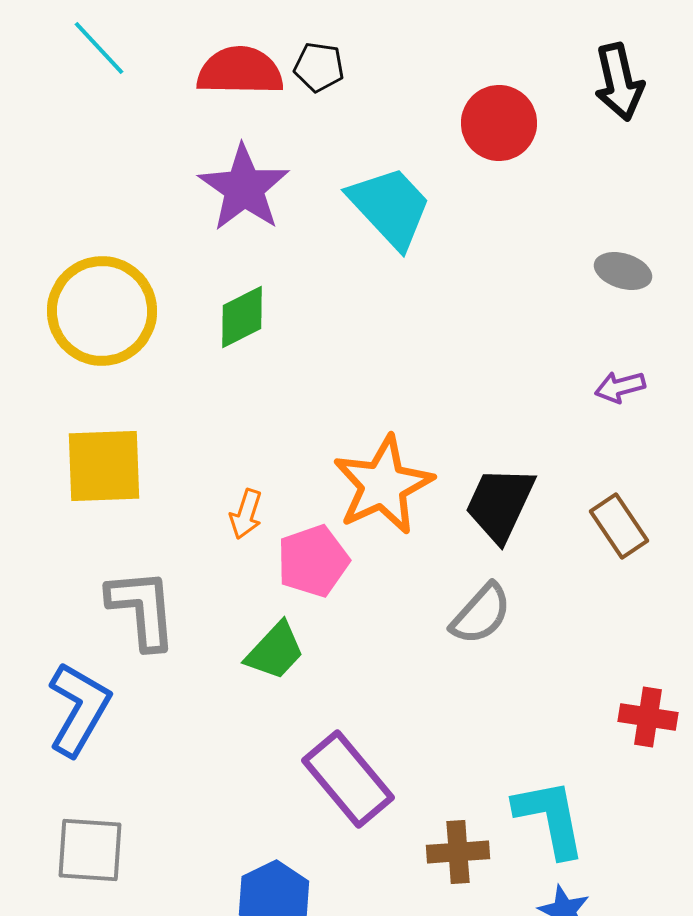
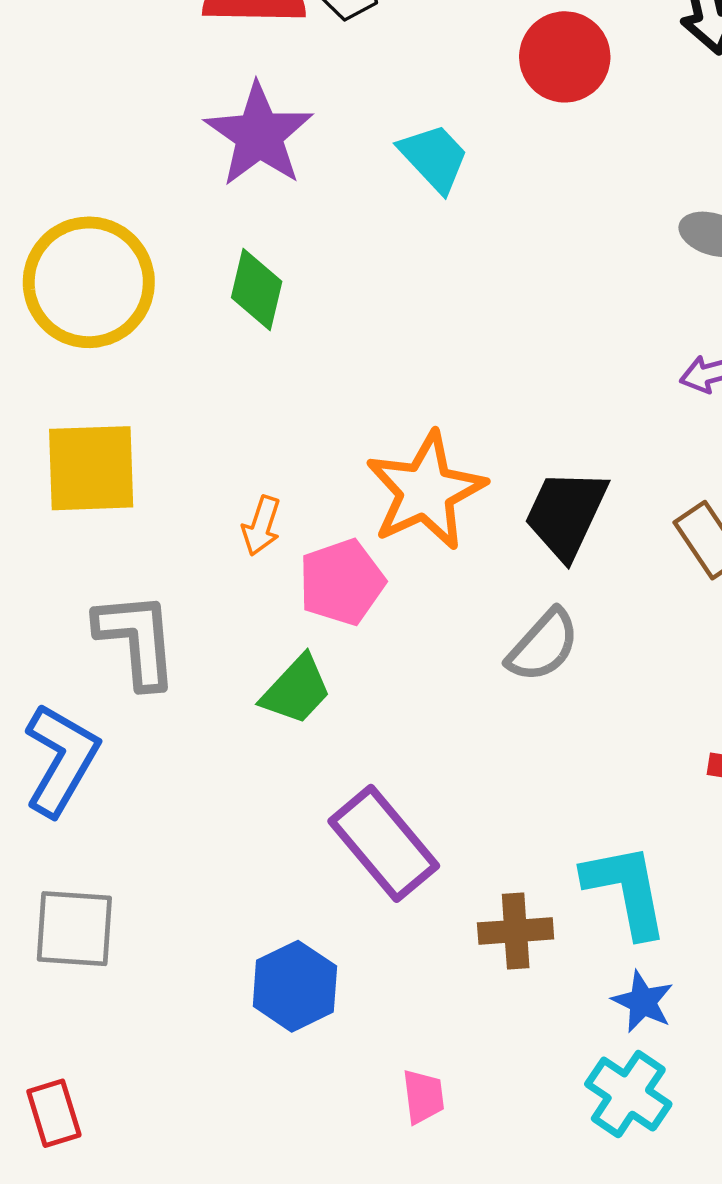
cyan trapezoid: (390, 207) -> (434, 158), size x0.7
green diamond: (242, 317) -> (257, 290), turned -50

